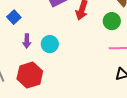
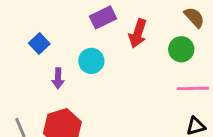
cyan circle: (50, 44) -> (91, 61), moved

